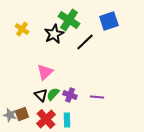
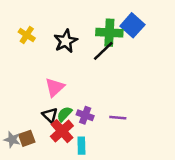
green cross: (69, 20) -> (109, 33), moved, turned -30
blue square: (109, 21) -> (132, 25), turned -30
red cross: (46, 119) -> (62, 131), moved

